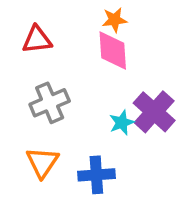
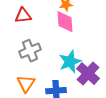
purple cross: (154, 112) -> (88, 74), moved
cyan star: (122, 123) -> (70, 62), size x1.6

